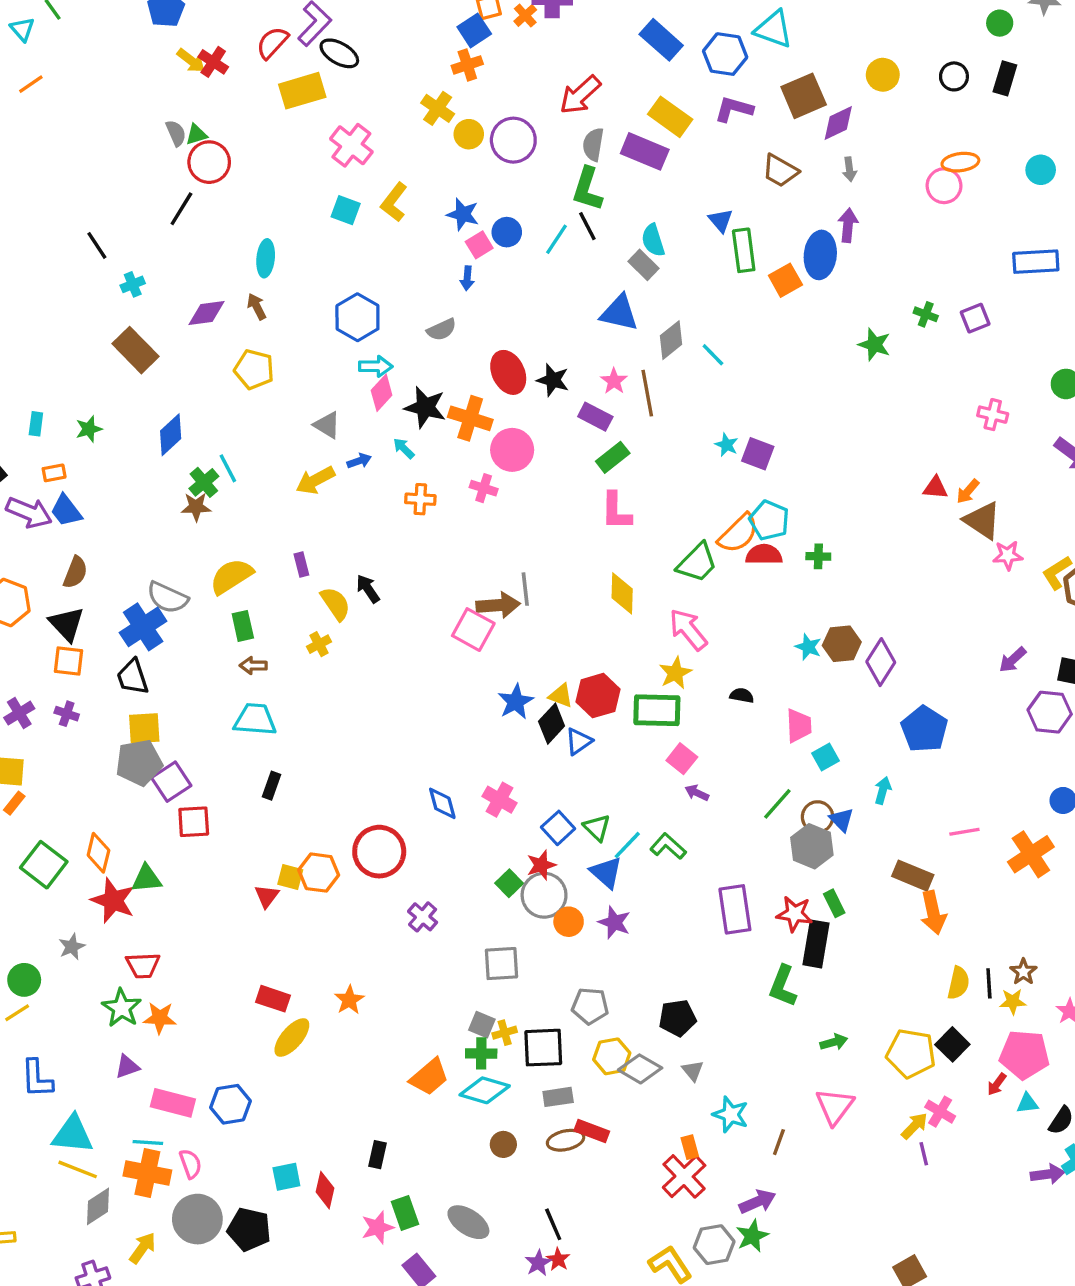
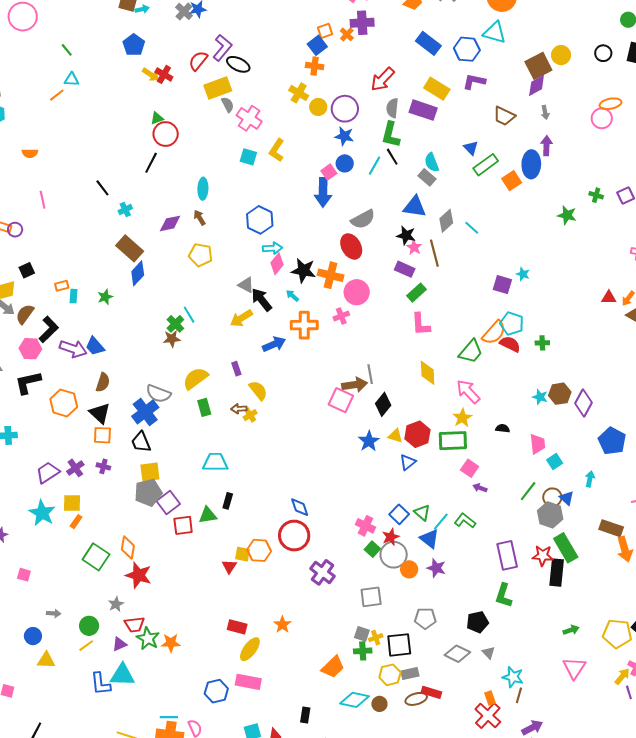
cyan triangle: (22, 29) -> (72, 79), moved, turned -42
orange cross: (467, 65) -> (315, 66), turned 30
brown square: (804, 96) -> (538, 66), moved
gray semicircle: (176, 133) -> (228, 105), moved
blue star: (463, 214) -> (344, 136), moved
green rectangle: (744, 250) -> (486, 165), turned 65
blue arrow: (467, 278) -> (323, 192), size x2.0
gray semicircle: (442, 330) -> (363, 219), moved, size x1.4
black star: (553, 380) -> (406, 235), moved
blue diamond: (171, 435) -> (138, 273), moved
cyan star: (727, 445) -> (523, 274), moved
blue arrow: (359, 461) -> (274, 344), moved, size x1.6
orange rectangle: (54, 473) -> (62, 286), moved
pink cross: (484, 488) -> (341, 316), turned -35
orange cross: (420, 499) -> (304, 325), size x1.5
red semicircle: (764, 555) -> (510, 344), turned 30
black arrow: (368, 589) -> (262, 300), moved, size x1.4
brown arrow: (253, 666) -> (239, 409), moved
black diamond: (552, 724) -> (383, 404), moved
pink cross: (500, 800) -> (366, 526), moved
blue diamond: (442, 803) -> (300, 507), moved
green triangle: (147, 879) -> (208, 515), moved
green rectangle: (834, 903) -> (566, 548), size x1.8
purple cross: (423, 917) -> (322, 572), size x1.4
red trapezoid: (143, 965) -> (134, 624), moved
green L-shape: (783, 986) -> (504, 595), moved
yellow hexagon: (612, 1056) -> (390, 675), moved
purple triangle: (127, 1067) -> (119, 644), moved
cyan diamond: (485, 1090) -> (355, 700), moved
pink rectangle: (173, 1103) -> (248, 682), moved
cyan triangle: (73, 1134) -> (122, 675), moved
brown line: (779, 1142) -> (519, 695), moved

